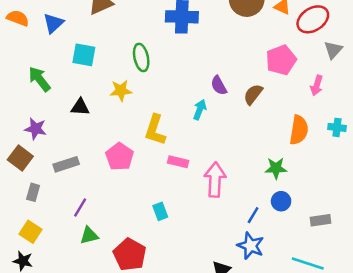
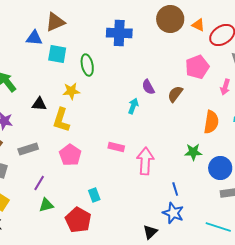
blue triangle: (53, 23) -> (34, 38), moved, turned 48
cyan square: (84, 55) -> (57, 54), moved
yellow L-shape: (155, 130) -> (61, 120), moved
pink pentagon: (120, 157) -> (70, 155), moved
blue circle: (281, 201) -> (220, 168), moved, size x1.5
cyan rectangle: (160, 211) -> (94, 195), moved
blue line: (253, 215) -> (175, 189), turned -48

